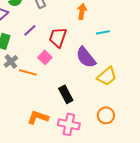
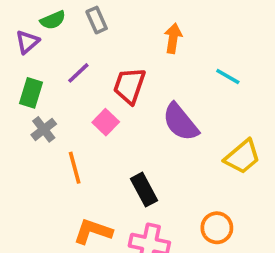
cyan line: (103, 32) -> (228, 77), moved, turned 40
orange line: (28, 72) -> (75, 168), moved, turned 60
yellow trapezoid: (107, 76) -> (242, 157), moved

